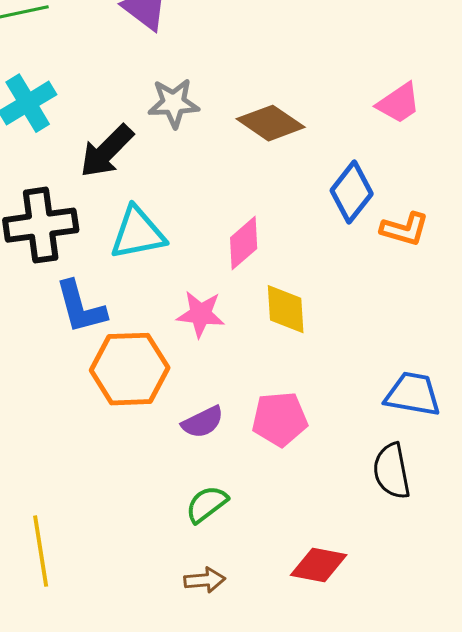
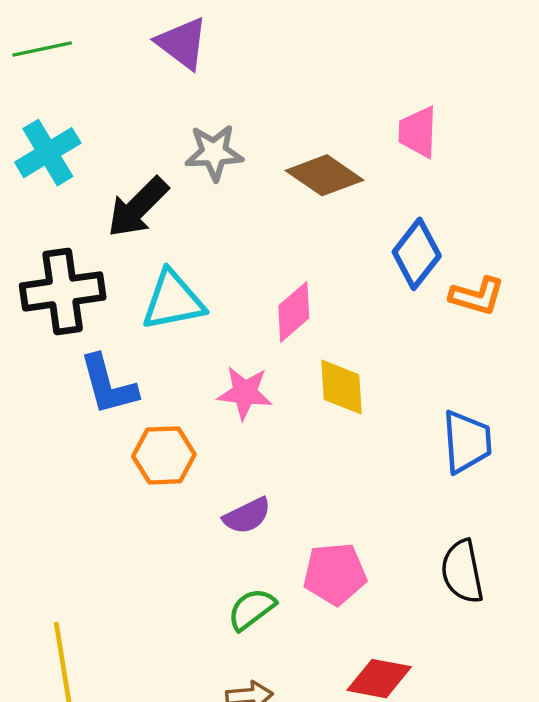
pink trapezoid: (399, 103) -> (418, 132), moved, turned 126
orange hexagon: (130, 369) -> (164, 455), size x0.7
blue trapezoid: (413, 394) -> (467, 442), moved, turned 76
pink pentagon: (280, 419) -> (335, 574), moved

